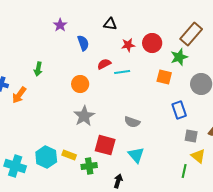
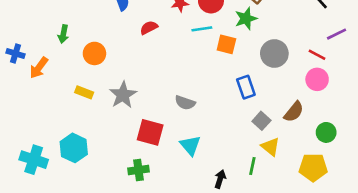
cyan line: (122, 72) -> (202, 29), moved
orange circle: (80, 84) -> (94, 53), moved
gray square: (191, 136) -> (261, 121), turned 32
yellow rectangle: (69, 155) -> (84, 92), moved
green cross: (89, 166) -> (138, 170), moved
black arrow: (118, 181) -> (220, 179), moved

